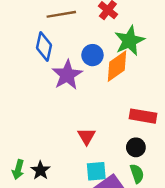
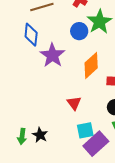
blue circle: (92, 55) -> (79, 31), moved
orange diamond: (117, 66) -> (91, 65), moved

